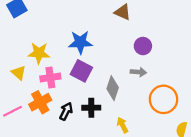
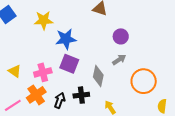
yellow star: (39, 53) -> (44, 20), moved
gray arrow: (138, 72) -> (119, 60), turned -32

